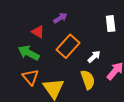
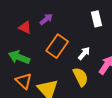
red triangle: (38, 32) -> (25, 28), moved

